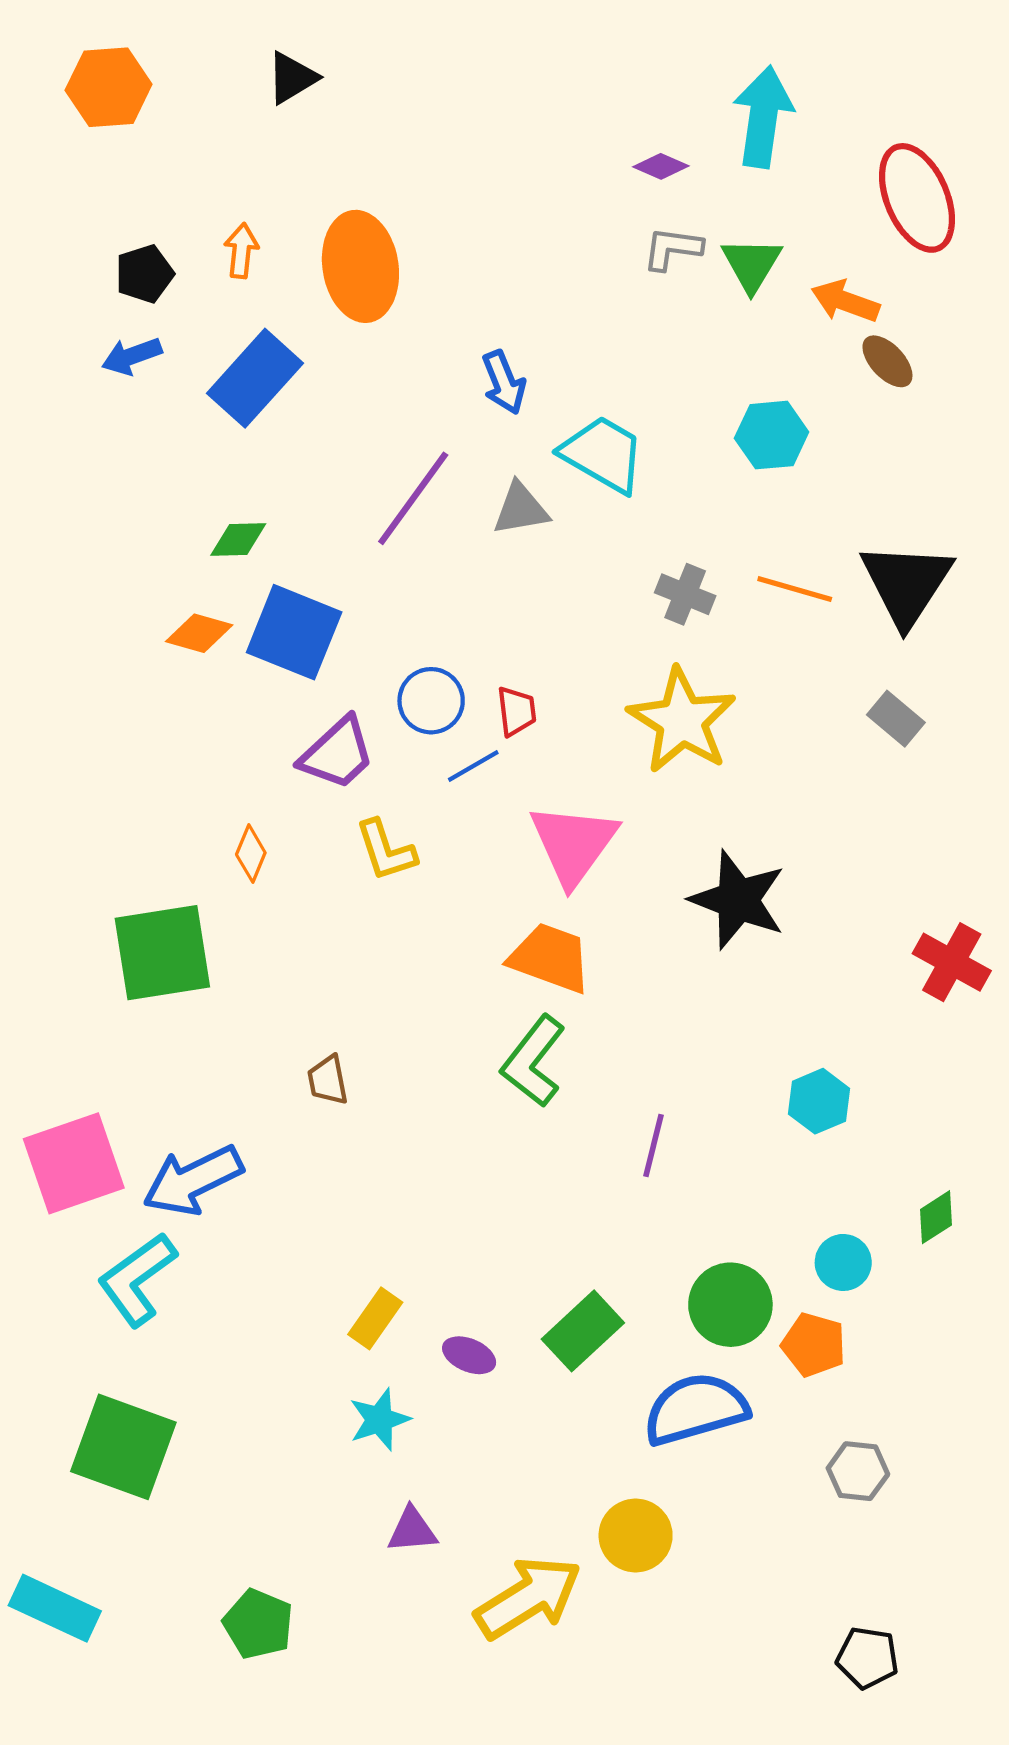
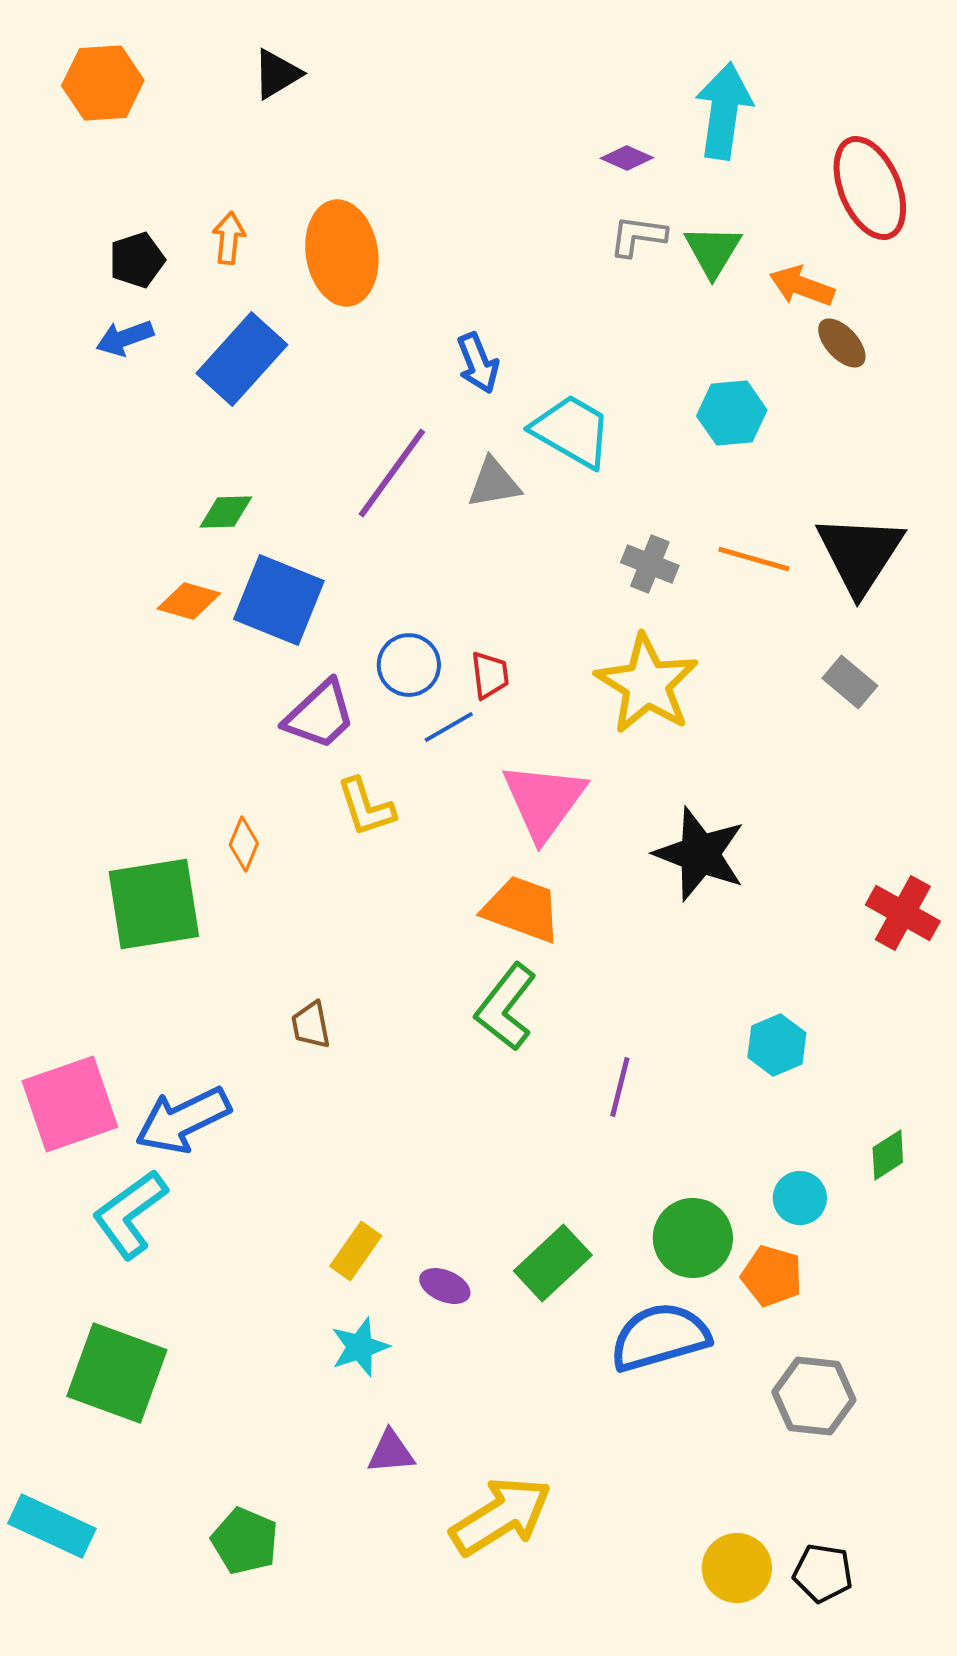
orange diamond: (251, 854) -> (244, 844), moved
gray hexagon: (858, 1471) -> (814, 1396), size x1.4
yellow circle: (636, 1535) -> (737, 1568), moved

